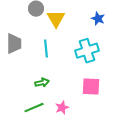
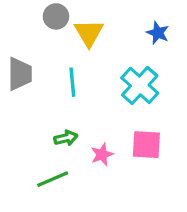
cyan cross: (87, 51) -> (140, 85), turned -30
pink star: (62, 108) -> (102, 154), moved

